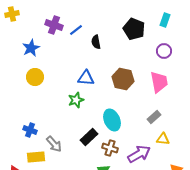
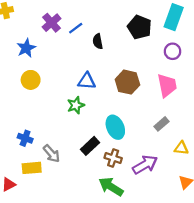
cyan rectangle: (165, 20) -> (174, 17), size x1.6
purple cross: (54, 25) -> (52, 23), turned 30
yellow triangle: (163, 139) -> (181, 148), moved

